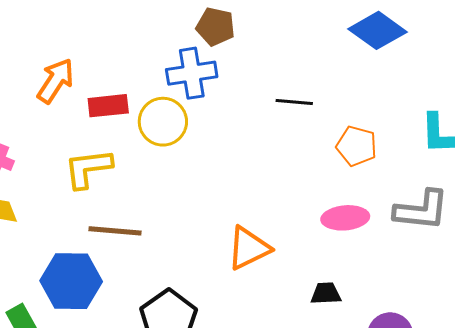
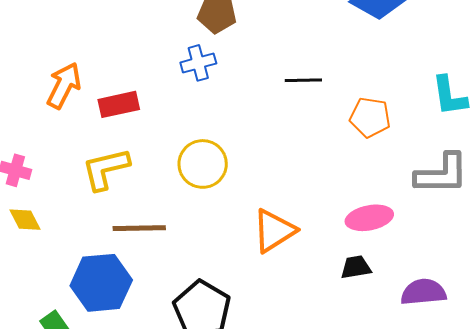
blue cross: (192, 73) -> (198, 63), size x0.7
yellow circle: (163, 122) -> (203, 164), moved
pink ellipse: (345, 218) -> (369, 218), moved

